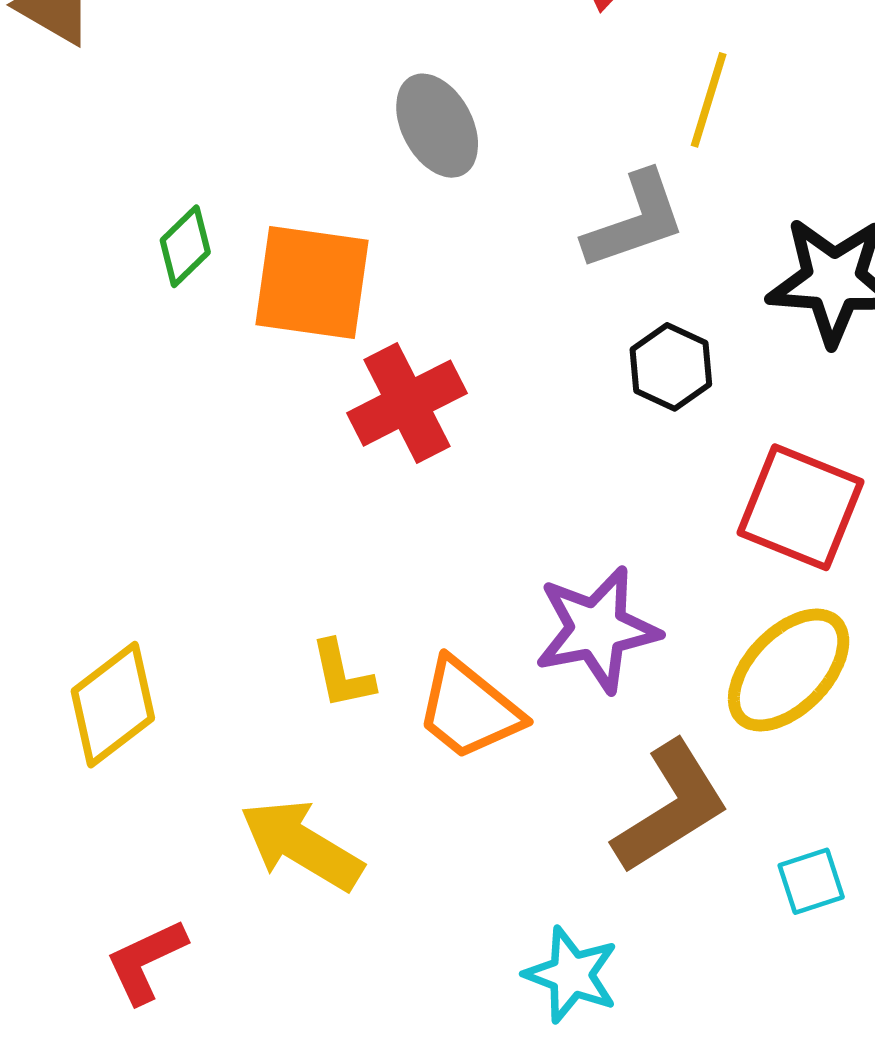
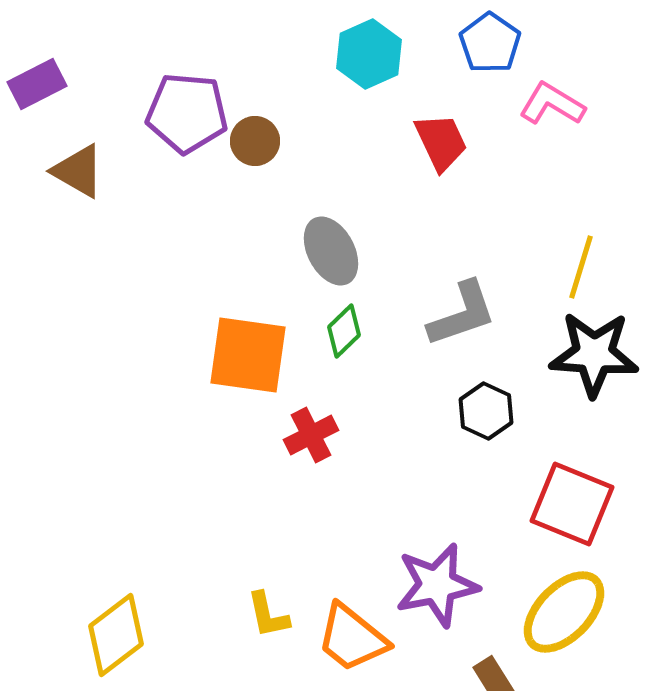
yellow line: (709, 100) -> (581, 267), moved
green diamond: (185, 246) -> (344, 331), moved
red cross: (407, 403) -> (311, 435), size x0.7

